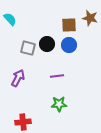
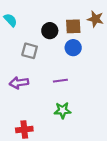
black circle: (47, 44) -> (50, 31), moved
purple arrow: (18, 78) -> (19, 83), turned -126

